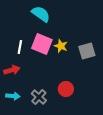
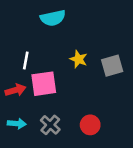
cyan semicircle: (41, 14) -> (53, 18), turned 132
pink square: (42, 44) -> (44, 84), moved, turned -30
red circle: (66, 89) -> (90, 125), moved

